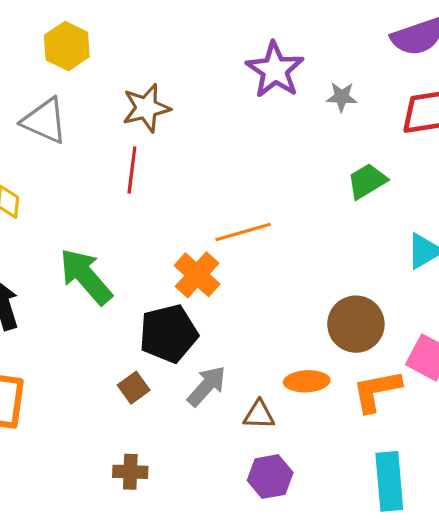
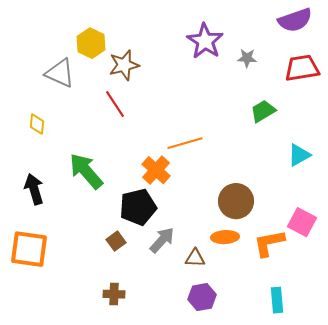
yellow hexagon: (67, 46) -> (91, 43), moved
red line: (132, 170) -> (115, 104), turned -40
brown circle: (356, 324) -> (236, 201), moved
cyan rectangle: (389, 481) -> (277, 300), size x0.7

